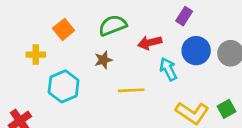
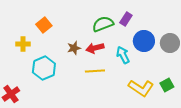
purple rectangle: (184, 16) -> (126, 19), moved
green semicircle: (113, 25) -> (103, 24), moved
red arrow: (150, 43) -> (95, 48), moved

